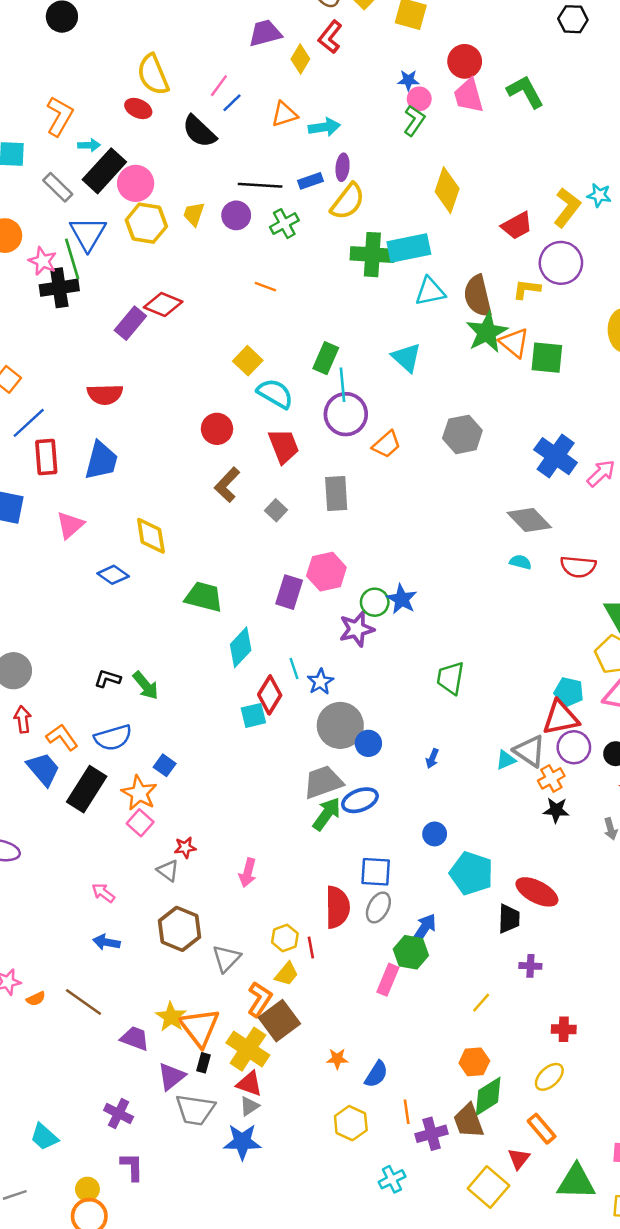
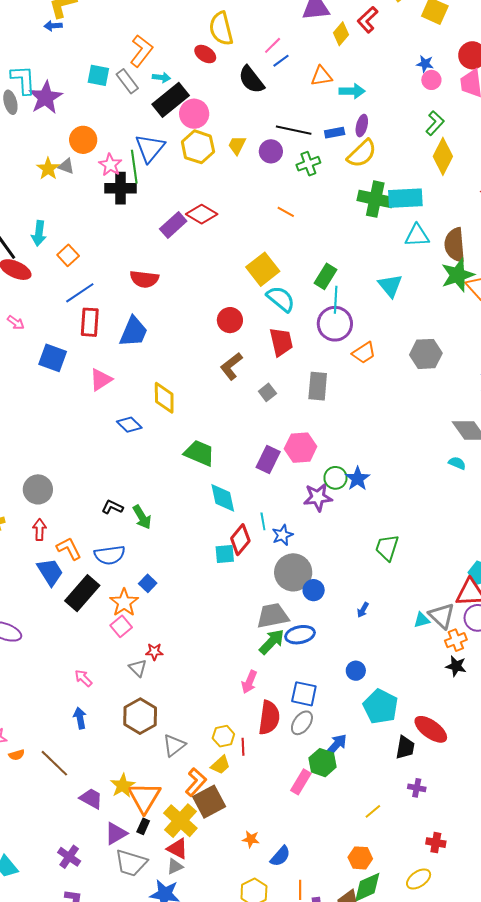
green L-shape: (414, 121) -> (435, 123), moved
gray rectangle: (58, 187) -> (127, 81), moved
yellow square: (248, 361) -> (263, 269), size x1.4
cyan diamond: (241, 647) -> (223, 498), turned -64
pink arrow: (248, 873) -> (249, 682), moved
blue arrow: (106, 942) -> (80, 718), turned 60

